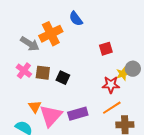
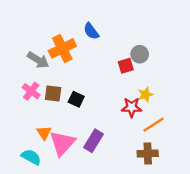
gray circle: (133, 69) -> (140, 54), moved
orange line: (112, 108) -> (154, 125), moved
purple rectangle: (78, 114) -> (93, 141), turned -42

